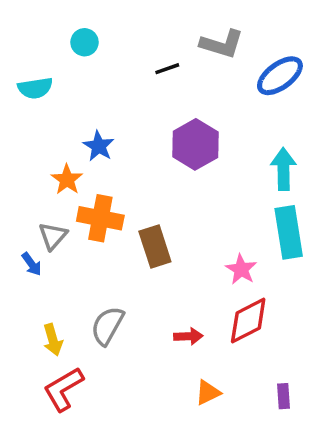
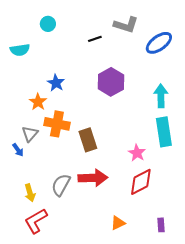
red arrow: (188, 336) -> (93, 178), moved, size x1.8

